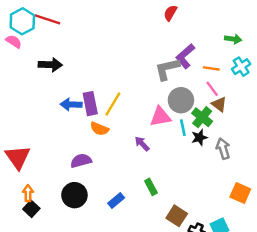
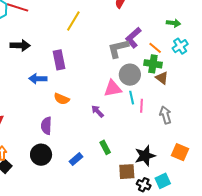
orange line: (211, 68) -> (155, 48), turned 32
pink line: (212, 89) -> (142, 106), moved, turned 40
purple rectangle: (90, 104) -> (59, 60), moved
yellow line: (113, 104) -> (73, 21), moved
green cross: (202, 117) -> (153, 64), moved, turned -30
black star: (199, 137) -> (145, 156), moved, size x1.5
purple semicircle: (81, 161) -> (46, 126), turned -72
brown square: (177, 216) -> (127, 172), turned -36

